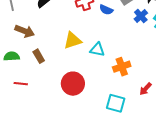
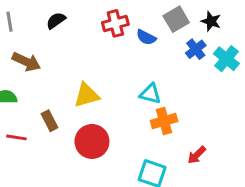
yellow triangle: (73, 40) -> (87, 95), moved
cyan triangle: (97, 50) -> (150, 94), moved
brown rectangle: (39, 56) -> (49, 121), moved

